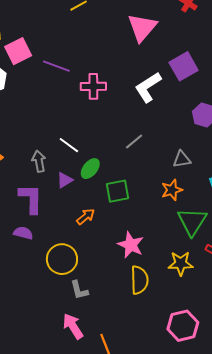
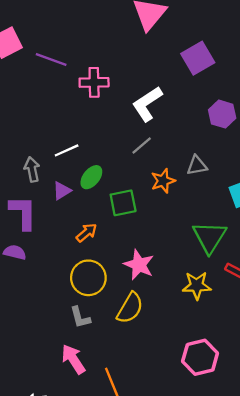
white L-shape: (148, 87) -> (147, 104), moved
white line: (69, 145) -> (67, 150), turned -60
orange star: (172, 190) -> (163, 181), moved
yellow circle: (62, 259) -> (88, 278), moved
yellow semicircle: (139, 280) -> (130, 308), moved, turned 32

